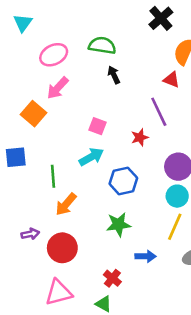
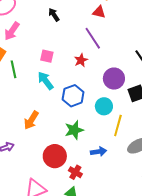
cyan arrow: (91, 157) -> (46, 81), turned -90
green line: (53, 176) -> (13, 69), moved
cyan circle: (177, 196) -> (104, 106), moved
red circle: (62, 248) -> (55, 156), moved

